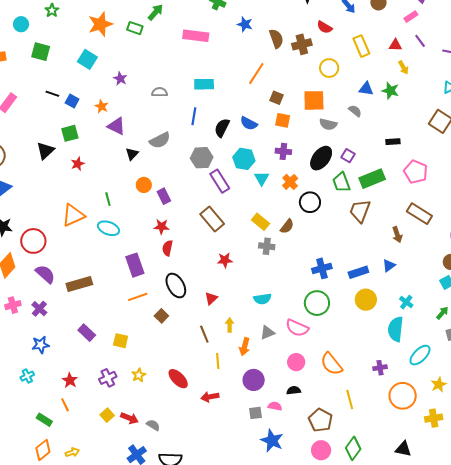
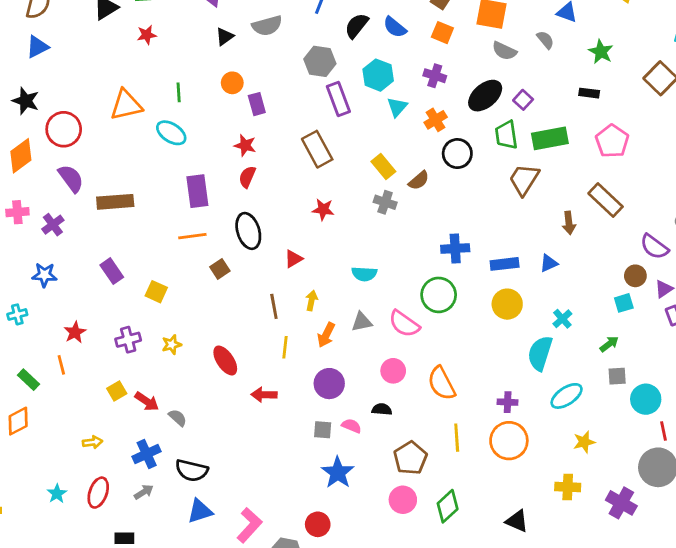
green star: (390, 91) -> (601, 52), moved
orange circle: (403, 396) -> (509, 441), moved
yellow arrow: (72, 452) -> (92, 442), moved

